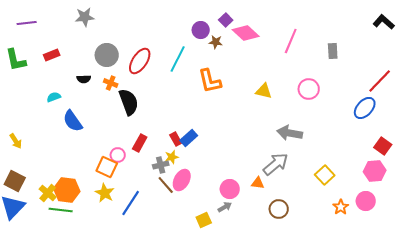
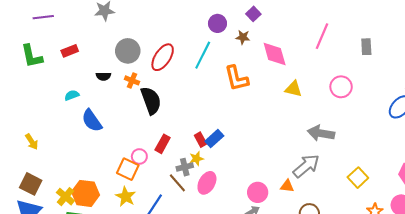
purple circle: (201, 30) -> (217, 23), moved
pink diamond: (246, 33) -> (275, 54), moved, turned 32
brown line: (166, 185) -> (177, 183), moved

